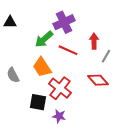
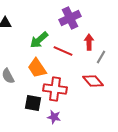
purple cross: (64, 22) -> (70, 18), moved
red cross: (60, 88) -> (55, 89), turned -30

